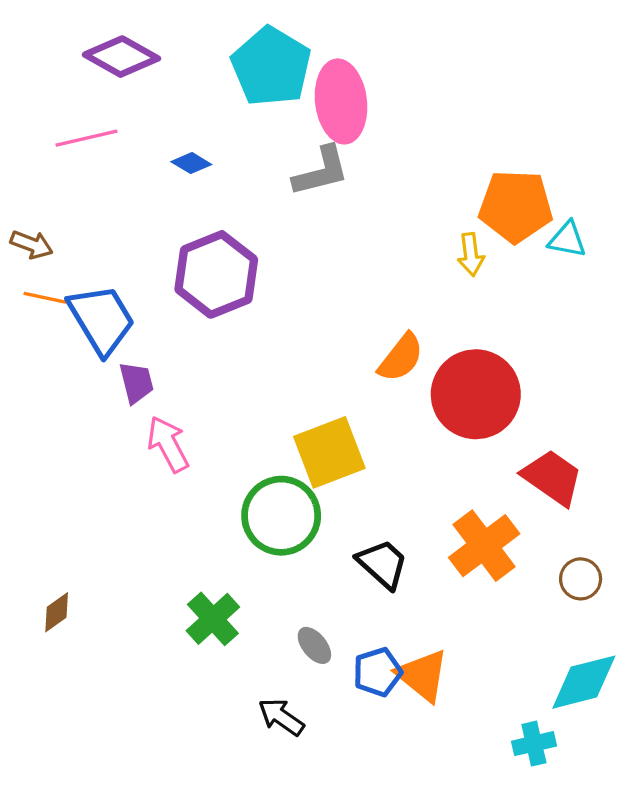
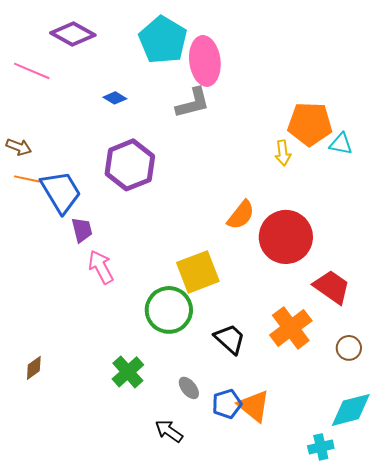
pink line: (87, 138) -> (32, 71), moved, turned 36

